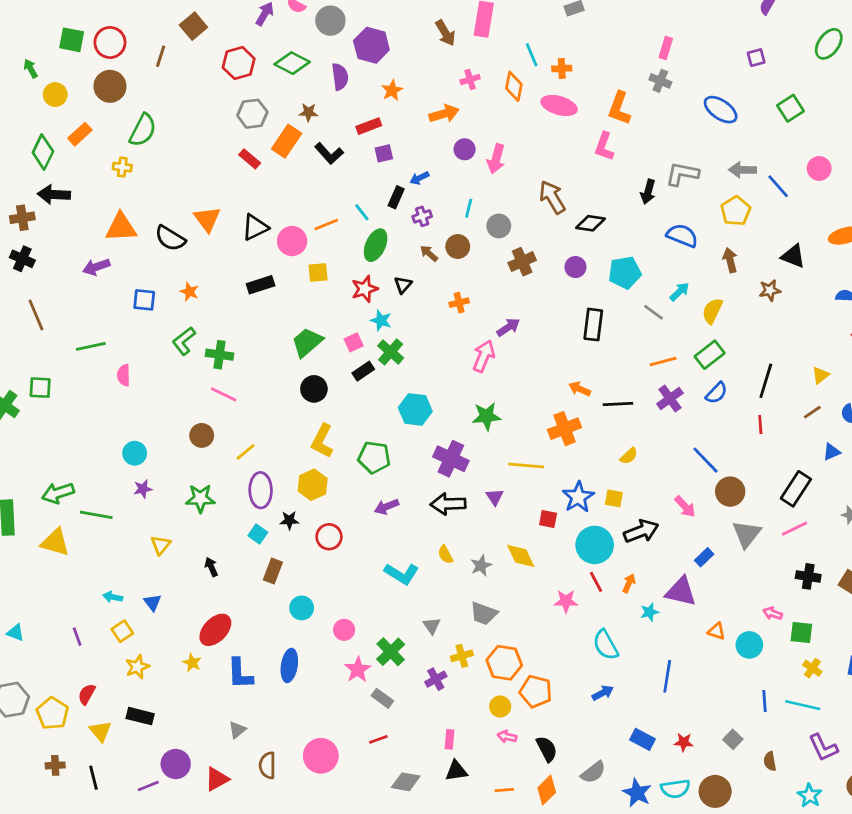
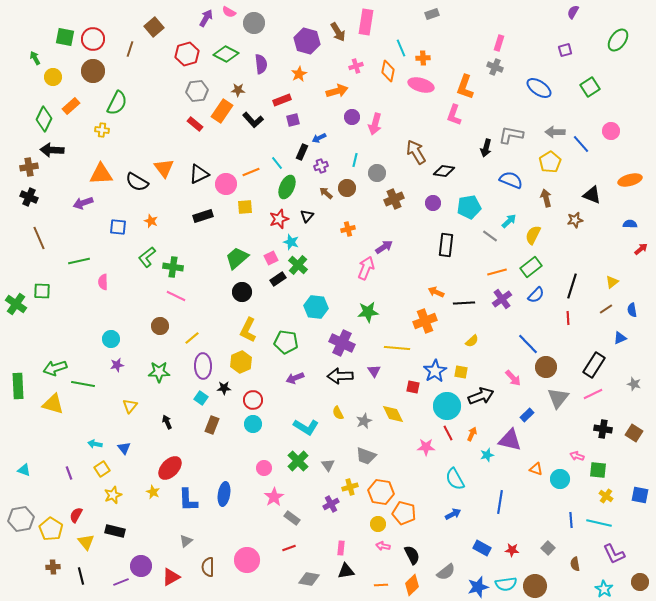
purple hexagon: (371, 45) -> (307, 41), moved
cyan circle: (302, 608) -> (253, 424), moved
green cross: (391, 652) -> (298, 461), moved
blue star: (637, 793) -> (478, 587), turned 30

